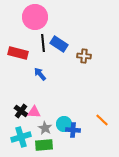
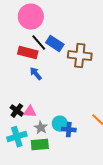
black line: (43, 43) -> (39, 43), turned -36
red rectangle: (18, 53) -> (28, 53), moved
brown cross: (84, 56) -> (80, 56), size x1.6

